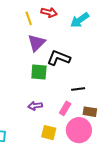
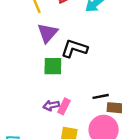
black line: (78, 89) -> (101, 96), moved
pink rectangle: (65, 108) -> (64, 106), moved

